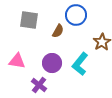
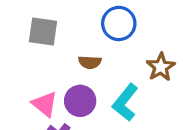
brown semicircle: (58, 31) -> (90, 62), moved, turned 64
pink triangle: (17, 61) -> (45, 104), moved, turned 30

